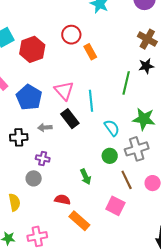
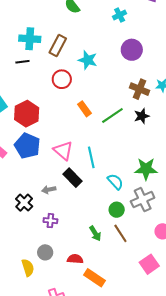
red circle: (71, 35) -> (62, 79), moved
green line: (126, 83) -> (112, 115), moved, turned 50
blue pentagon: (29, 97) -> (27, 146), moved
black cross: (19, 137) -> (24, 203), turned -36
gray circle: (34, 178) -> (45, 252), moved
brown line: (127, 180) -> (120, 233), moved
pink square: (115, 206) -> (149, 264), moved, turned 36

